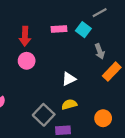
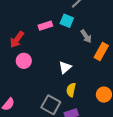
red arrow: (25, 36) -> (17, 40), turned 48
yellow semicircle: (69, 104) -> (71, 90), turned -48

